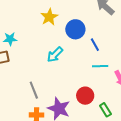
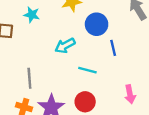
cyan star: (10, 39) -> (32, 15), moved
cyan line: (100, 66) -> (87, 70), moved

